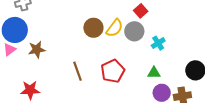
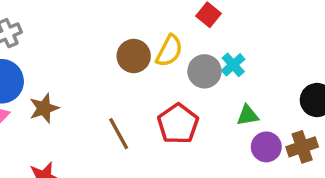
gray circle: (134, 31) -> (204, 71), moved
cyan cross: (158, 43) -> (233, 65), moved

